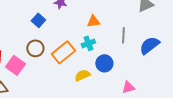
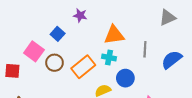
orange triangle: (93, 21) -> (114, 35), size x1.5
cyan cross: (88, 43) -> (109, 58), turned 32
pink square: (15, 65) -> (34, 51), moved

